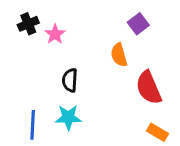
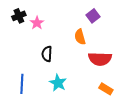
red semicircle: (149, 88) -> (100, 59), turned -65
cyan star: (68, 117) -> (58, 83), moved, turned 30

